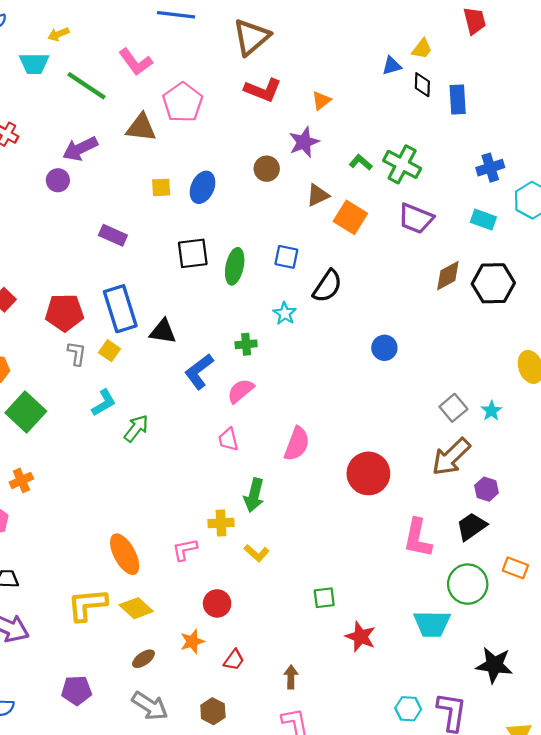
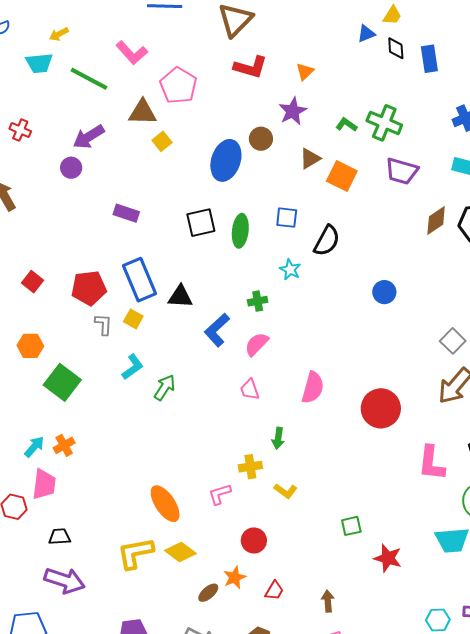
yellow square: (161, 187) -> (162, 141), moved, turned -30
blue ellipse: (203, 187) -> (226, 160), moved, size x1.4
green arrow: (254, 495) -> (278, 438), size x0.7
brown ellipse: (143, 659) -> (208, 593), moved

